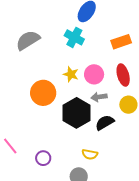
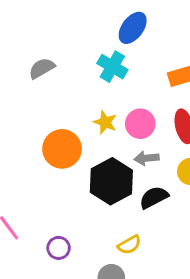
gray semicircle: (28, 40) -> (42, 68), size x0.7
yellow semicircle: (90, 154) -> (129, 245), turned -42

